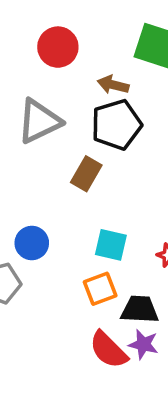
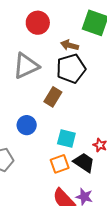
blue circle: (32, 243) -> (27, 125), moved
black trapezoid: (140, 310) -> (84, 163), moved, turned 30

